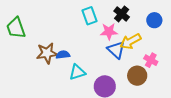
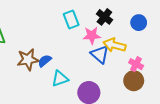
yellow arrow: (131, 41) -> (114, 45), turned 45
blue semicircle: (63, 55) -> (45, 61), turned -32
brown circle: (137, 76) -> (134, 81), moved

